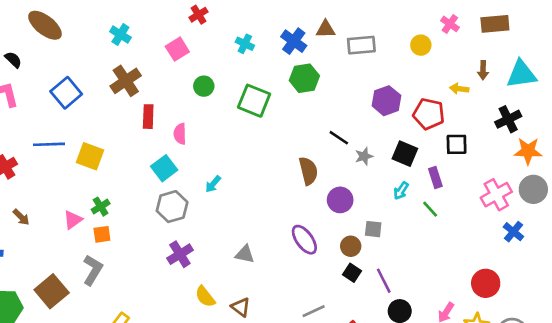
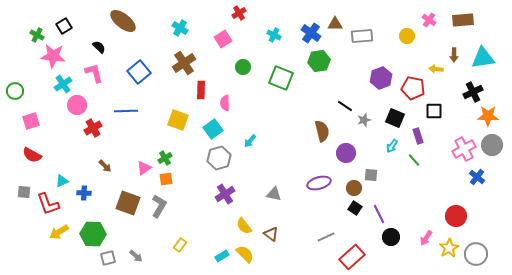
yellow square: (90, 156) -> (178, 120), moved
purple ellipse: (304, 240) -> (319, 183), turned -70
brown square: (52, 291) -> (128, 203), moved, turned -30

